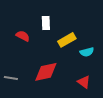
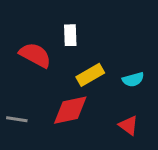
red semicircle: (23, 36) -> (35, 55), size x1.5
yellow rectangle: (67, 40) -> (90, 75), moved

